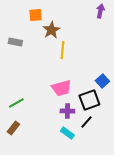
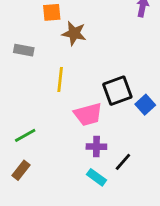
brown star: (51, 30) -> (74, 33), turned -30
yellow line: (62, 50) -> (60, 79), moved
black square: (89, 100) -> (117, 91), moved

